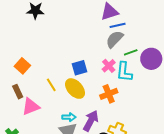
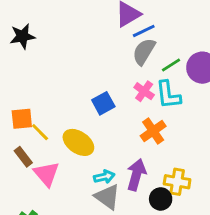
orange square: (22, 66) -> (22, 119), turned -35
yellow line: (51, 85) -> (40, 132), moved
yellow ellipse: (75, 89) -> (78, 142), moved
pink triangle: (31, 106) -> (46, 174), turned -36

